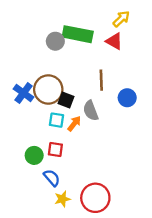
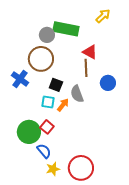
red triangle: (114, 41) -> (90, 52), moved
brown circle: (48, 89) -> (41, 59), moved
red square: (55, 150) -> (47, 127), turned 32
green circle: (34, 155) -> (29, 132), size x1.5

